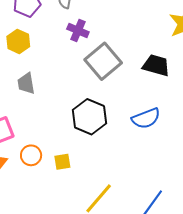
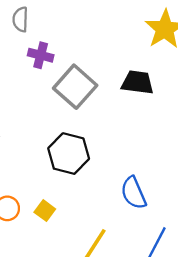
blue semicircle: (146, 118) -> (133, 193), moved, turned 96
yellow square: (62, 162) -> (45, 211), turned -36

